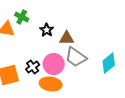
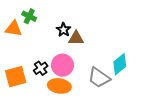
black star: (47, 30) -> (64, 30), moved
gray trapezoid: (76, 57) -> (99, 78), moved

